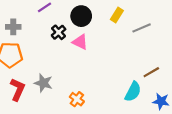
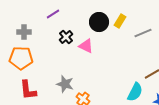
black circle: (81, 16) -> (99, 22), moved
gray star: (43, 83) -> (65, 84), moved
red L-shape: (18, 89) -> (28, 90), turned 150

